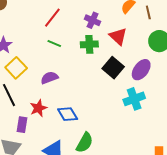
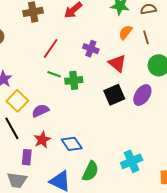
green cross: (89, 44) -> (74, 80), moved
black square: (113, 68) -> (114, 95), turned 30
purple semicircle: (49, 78) -> (40, 111), moved
cyan cross: (134, 99) -> (132, 161), moved

